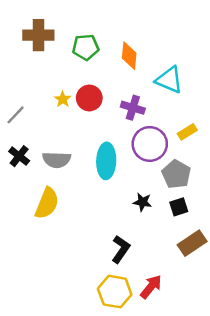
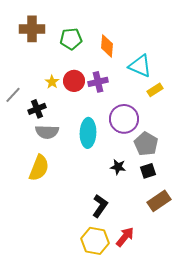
purple cross: (133, 108) -> (98, 82), moved, turned -30
yellow rectangle: (187, 132) -> (155, 90), moved
black cross: (19, 156) -> (37, 109), moved, turned 30

